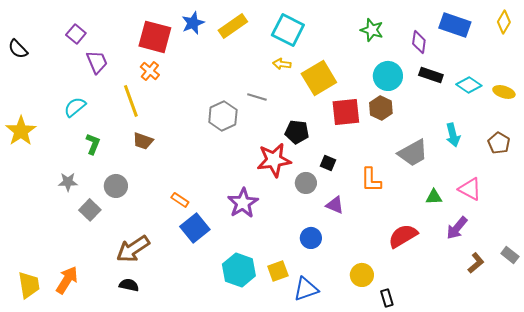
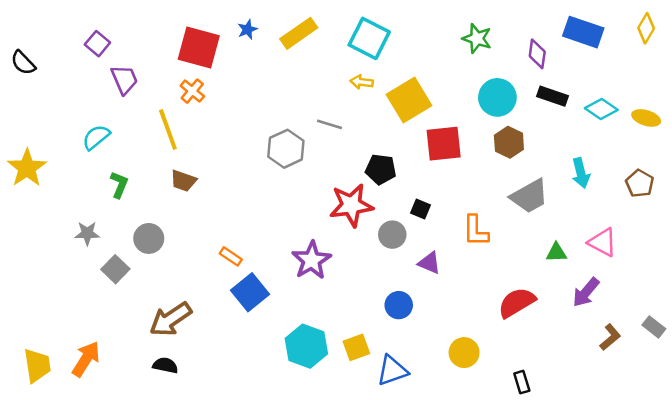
blue star: (193, 23) -> (247, 29), size x0.7
brown hexagon: (381, 108) -> (509, 142), moved
black rectangle: (387, 298) -> (522, 382), moved

